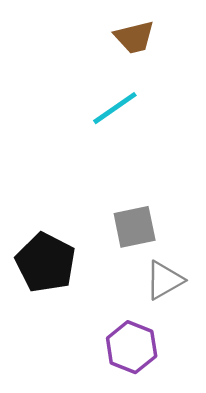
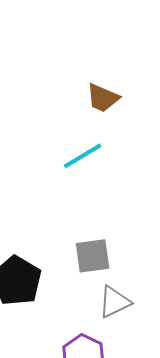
brown trapezoid: (134, 37) -> (103, 98), turned 33

